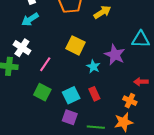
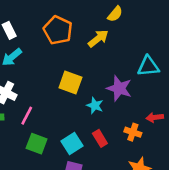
pink line: (45, 64) -> (27, 116), moved
orange cross: (130, 101) -> (133, 132), moved

